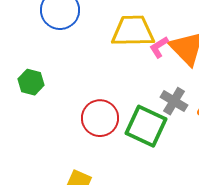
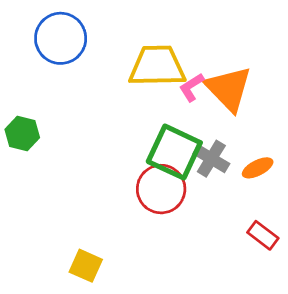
red circle: (100, 118) -> (161, 189), moved
green square: (146, 126) -> (174, 152), moved

